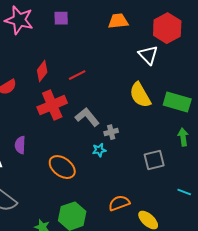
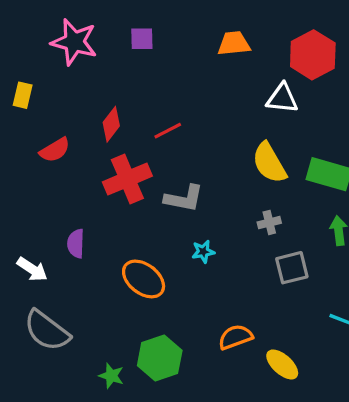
white triangle: (148, 55) -> (282, 98), turned -40
gray L-shape: (87, 117) -> (184, 198), turned 140
gray cross: (111, 132) -> (269, 223), moved

